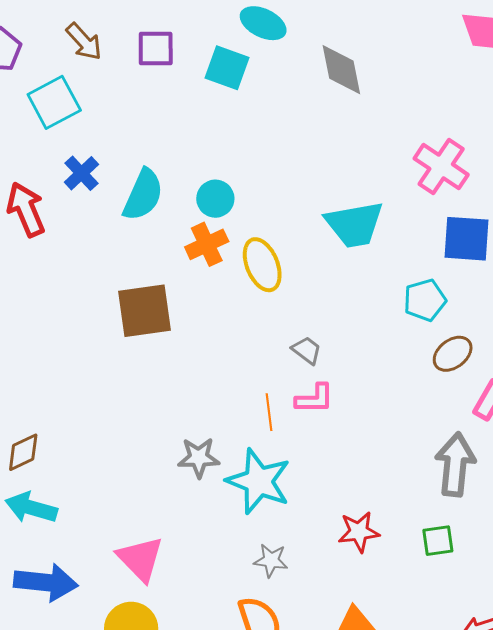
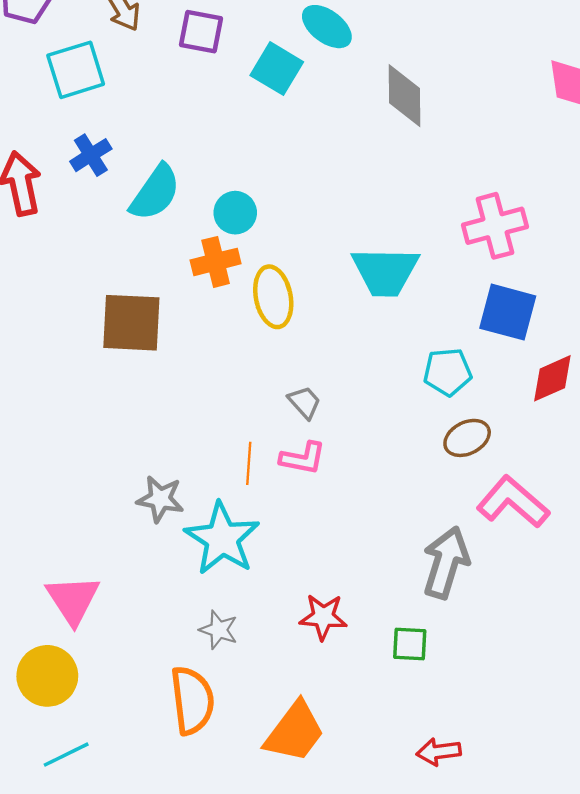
pink cross: (441, 167) -> (495, 226), turned 30

